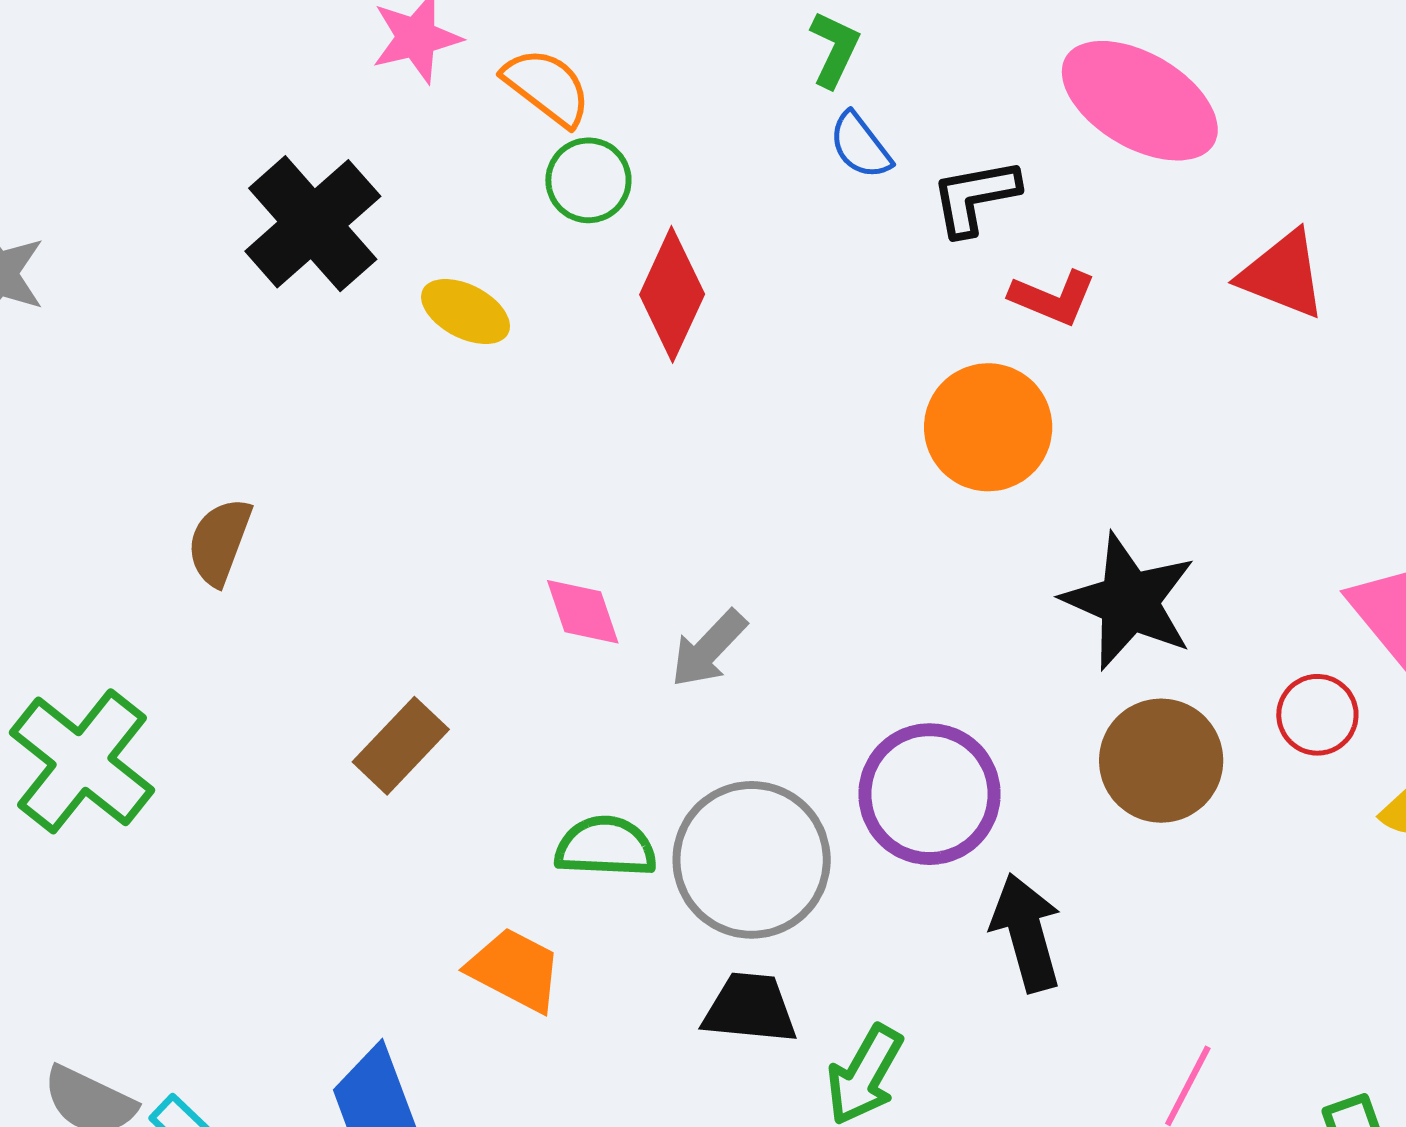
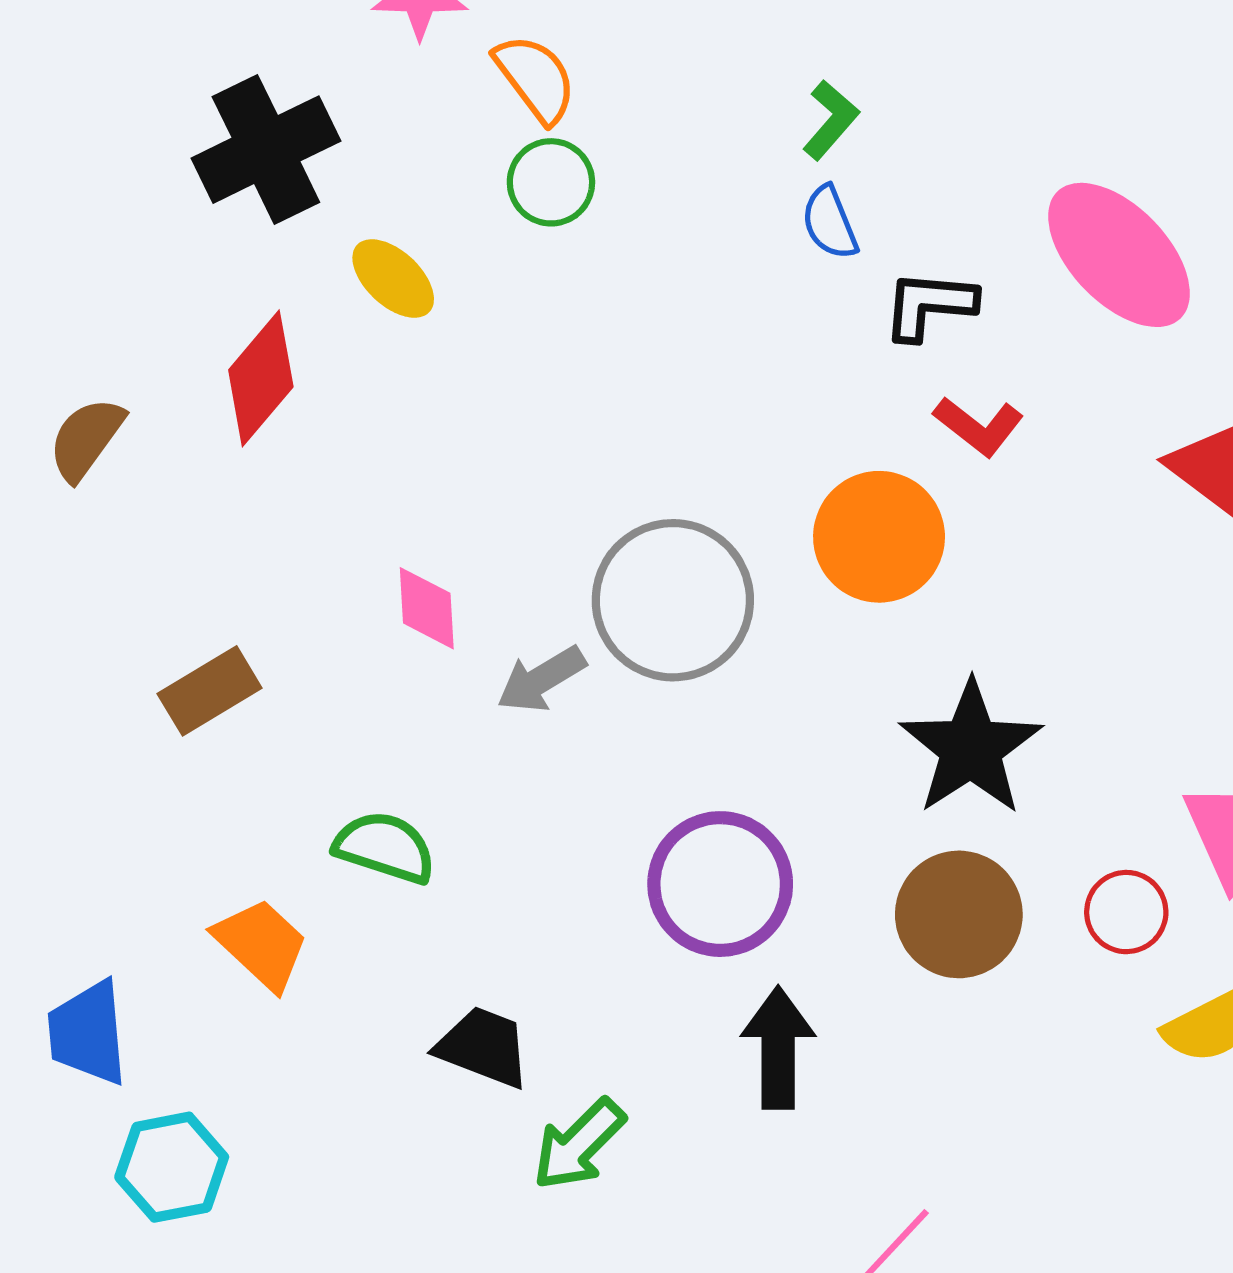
red diamond: (672, 294) -> (261, 378), moved
gray circle: (752, 860) -> (673, 600), moved

